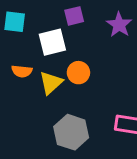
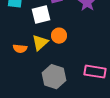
orange semicircle: (22, 71) -> (20, 49), moved

